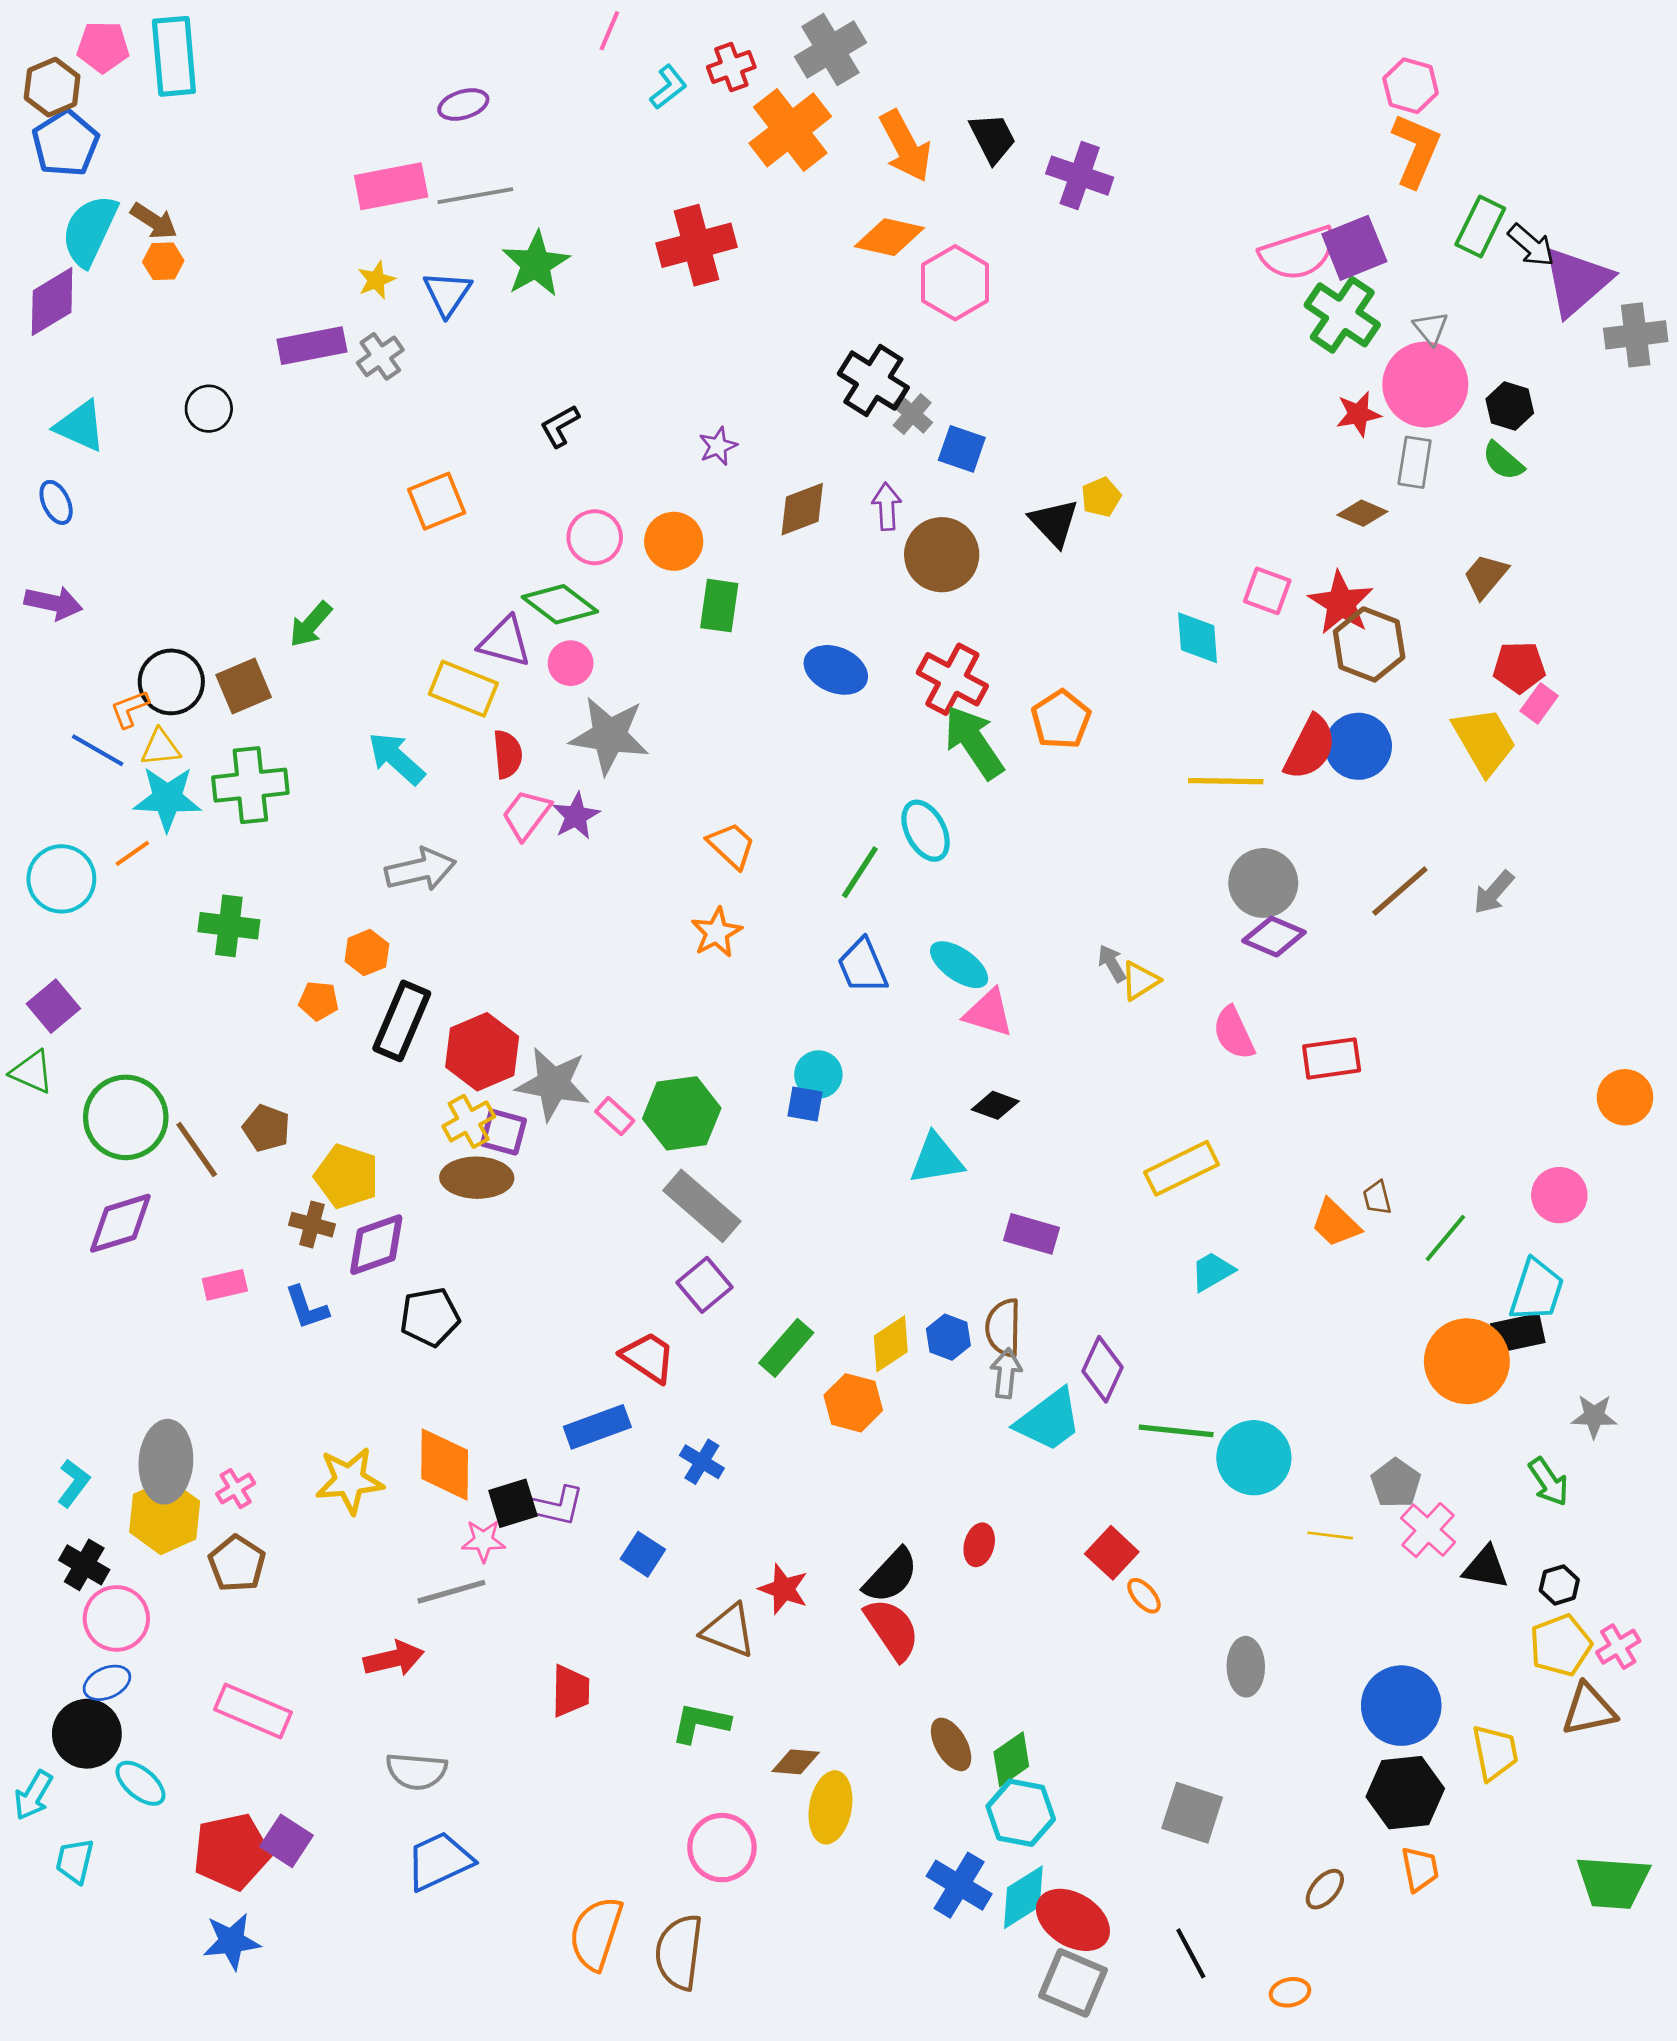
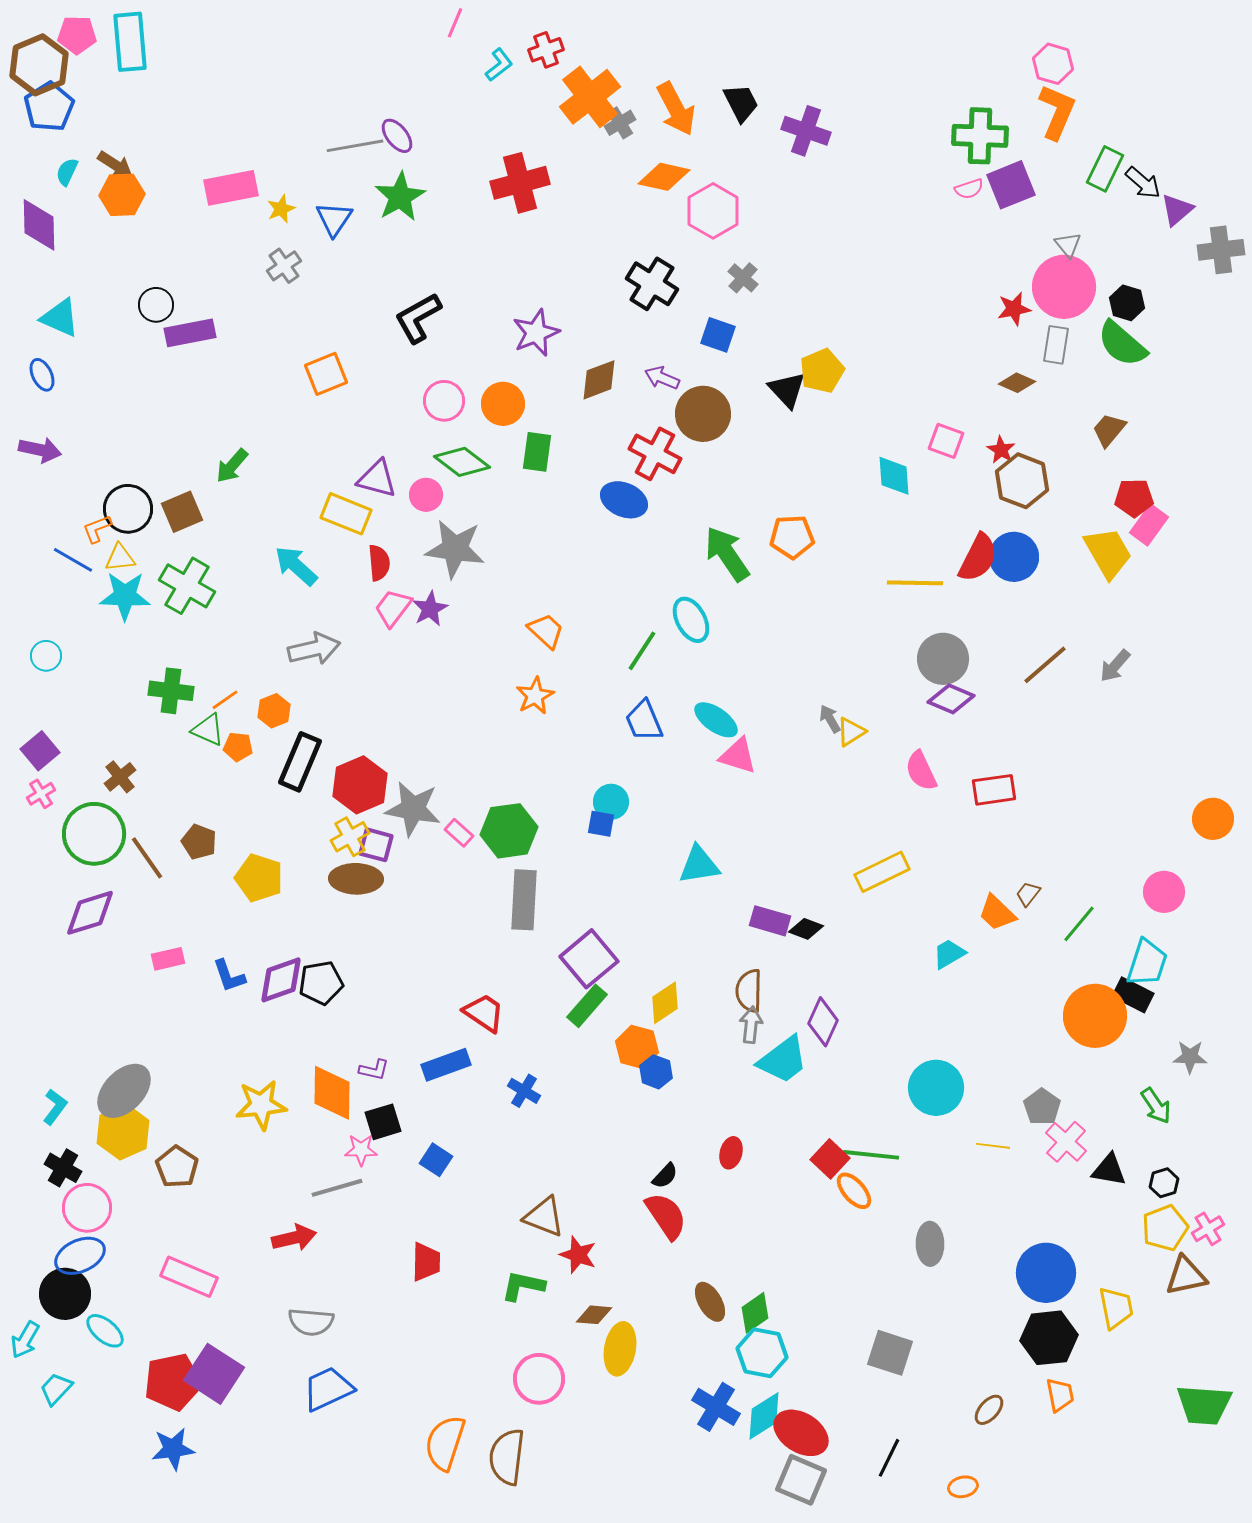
gray cross: (830, 50) -> (620, 123), moved, size x0.6
brown hexagon: (52, 87) -> (39, 65), size x1.4
purple ellipse: (463, 105) -> (397, 136), moved, turned 69
pink rectangle: (391, 186) -> (231, 188), moved
cyan semicircle: (90, 230) -> (67, 172), size x0.5
pink semicircle: (1298, 253) -> (969, 189), size x0.5
orange hexagon: (163, 261) -> (122, 195), size x1.5
purple triangle: (1577, 281) -> (1177, 210), size x0.6
purple diamond: (52, 301) -> (39, 225), turned -60
green cross: (1342, 315) -> (980, 136), moved, turned -32
purple rectangle: (312, 346) -> (190, 333), moved
gray cross: (912, 414) -> (743, 278), moved
black L-shape: (560, 426) -> (418, 318), size x1.6
purple star: (718, 446) -> (536, 333), size x1.6
green semicircle: (1503, 461) -> (1122, 344), size x1.6
yellow pentagon: (1101, 497) -> (822, 371), size x1.5
purple arrow: (887, 506) -> (662, 378), turned -64
red star: (1341, 603) -> (1001, 450), size x0.6
green diamond: (560, 604) -> (462, 462), moved
red cross: (952, 679) -> (655, 454), moved
pink rectangle: (1539, 703) -> (1149, 525), size x1.4
orange pentagon: (1061, 719) -> (792, 537), turned 30
green cross: (250, 785) -> (187, 586), turned 36
orange line: (132, 853) -> (225, 700), moved
cyan circle: (61, 879) -> (46, 656), size x0.6
green triangle: (32, 1072) -> (208, 730), moved
black diamond: (995, 1105) -> (806, 929), moved
brown trapezoid: (1377, 1198) -> (1028, 894), turned 52
gray rectangle: (702, 1206) -> (524, 900), turned 52
brown cross: (312, 1225) -> (120, 777), moved, turned 36
purple diamond: (376, 1245) -> (281, 980), moved
cyan trapezoid: (1212, 1271) -> (949, 954), moved
purple square: (705, 1285) -> (589, 959), moved, size x1.4
black rectangle: (1518, 1333) -> (1133, 995), turned 39
blue hexagon: (948, 1337) -> (656, 1072), moved
green line: (1176, 1431) -> (871, 1155), moved
gray ellipse: (166, 1462) -> (124, 1091), turned 40
pink cross: (236, 1489) -> (41, 794), moved
purple L-shape: (556, 1506) -> (374, 1070), moved, size x0.7
blue square: (643, 1554) -> (436, 1160), moved
black semicircle: (891, 1576) -> (665, 1176), size x0.6
red star: (784, 1589) -> (578, 1255), moved
orange ellipse: (1144, 1596) -> (854, 1191), size x1.4
blue ellipse: (107, 1683) -> (80, 1256), size x1.4
purple square: (287, 1841) -> (214, 1374), size x1.5
cyan trapezoid: (75, 1861) -> (56, 1389), turned 30
black line: (1191, 1953) -> (889, 1458), turned 54

